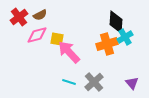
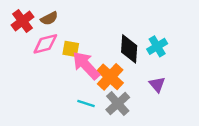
black diamond: (116, 22) -> (129, 49), moved
orange cross: (107, 44) -> (110, 77), moved, turned -30
purple triangle: (132, 83) -> (157, 84), moved

